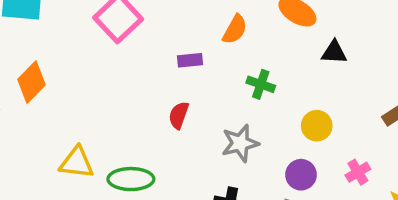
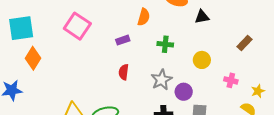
orange diamond: (31, 82) -> (33, 58), moved
pink cross: (358, 172) -> (231, 80), turned -32
purple circle: (301, 175) -> (184, 92), moved

